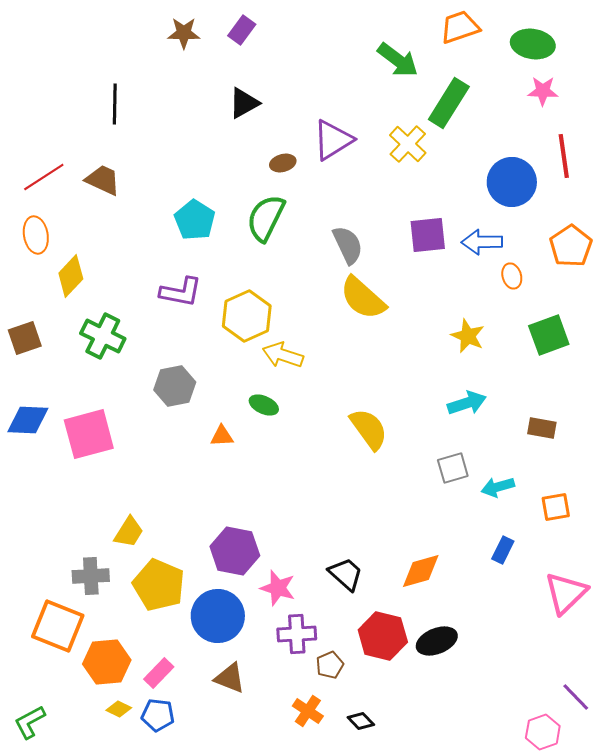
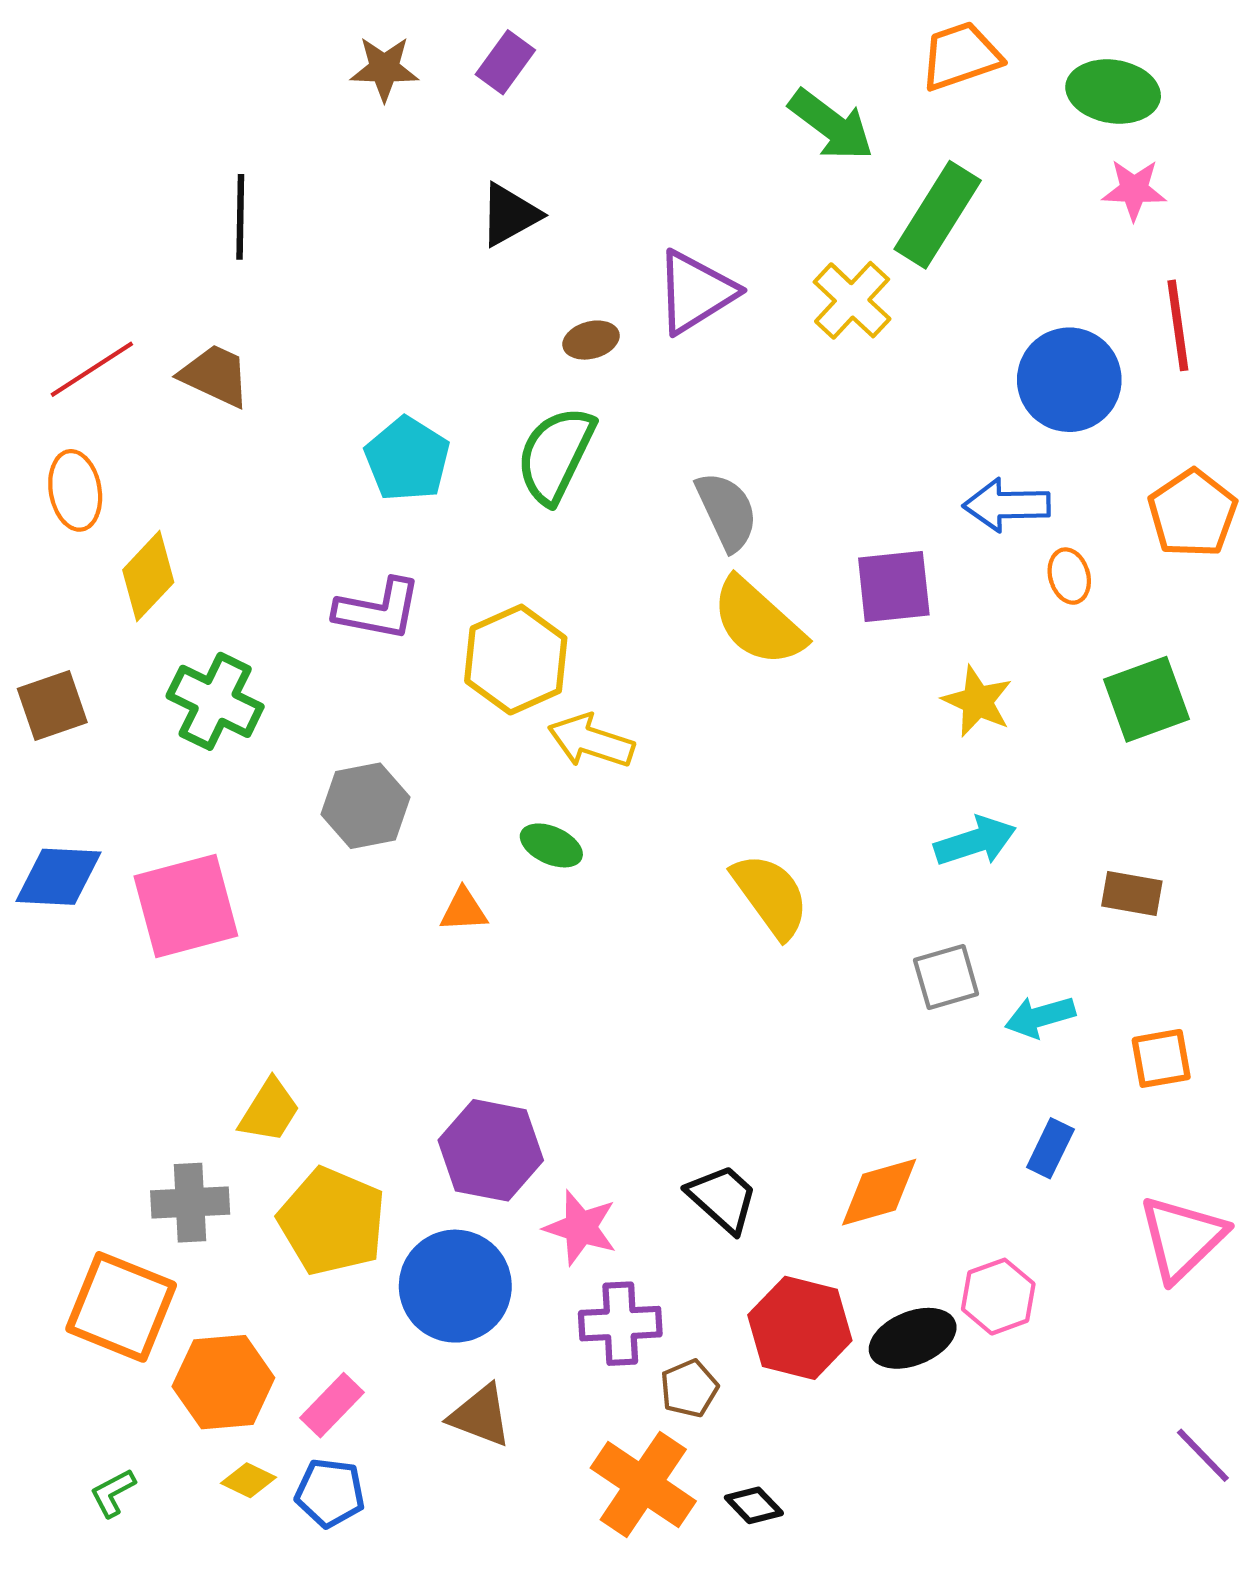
purple square: (428, 235) -> (894, 586), moved
orange cross: (308, 711) -> (643, 1484), size x1.6
green L-shape: (30, 722) -> (113, 1493), moved, size x0.7
pink hexagon: (543, 732) -> (998, 1297), moved

